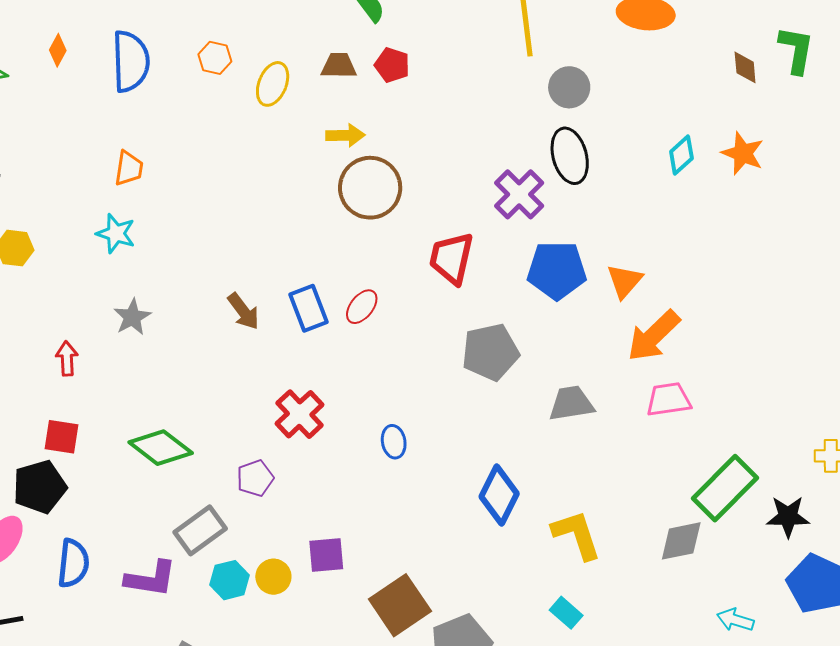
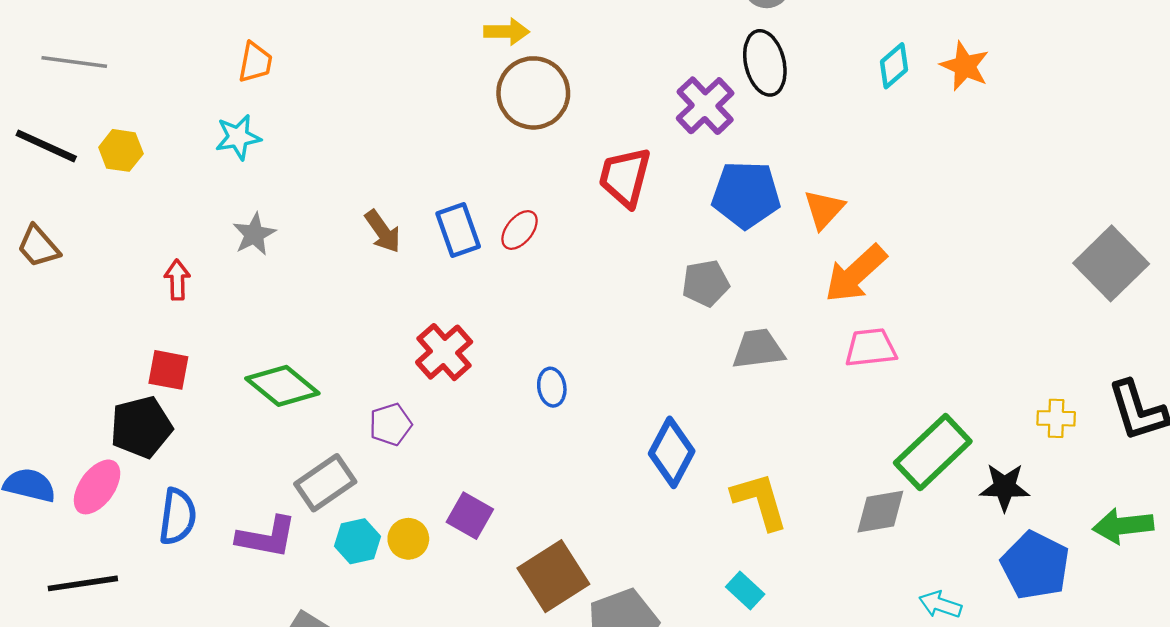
cyan star: (116, 233) -> (238, 137), turned -30
gray pentagon: (490, 352) -> (706, 283), moved, size x0.7
purple square: (326, 555) -> (470, 516), turned 33

